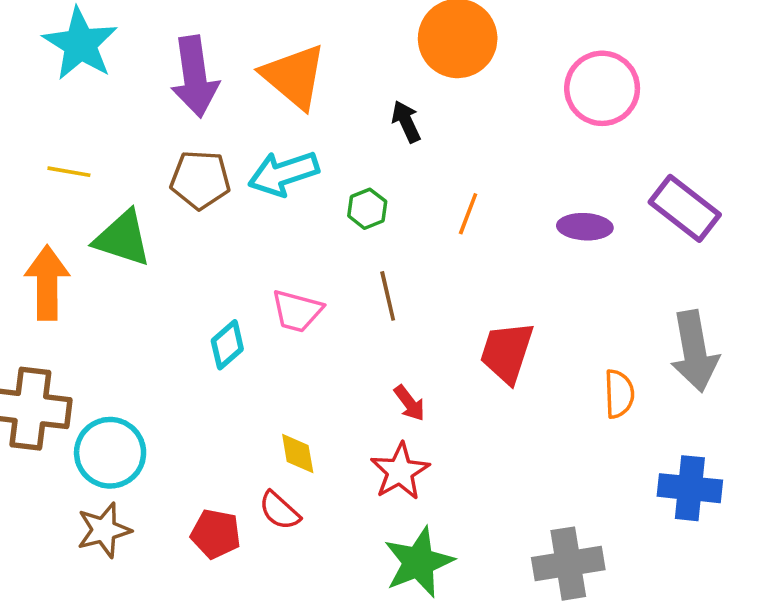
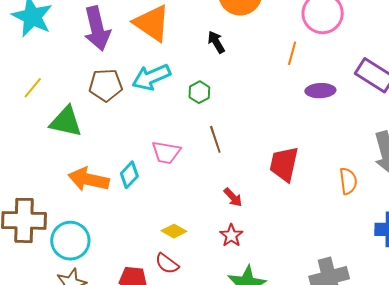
yellow line: (69, 172) -> (33, 88), turned -55
orange line: (468, 214) -> (292, 53), moved
orange arrow: (47, 283) -> (89, 179), moved, turned -72
yellow diamond: (298, 454) -> (174, 231), turned -45
red star: (400, 471) -> (231, 235), size x0.7

